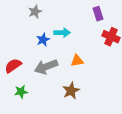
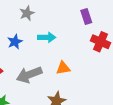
gray star: (35, 12) -> (27, 13), moved
blue star: (43, 40) -> (15, 42), moved

